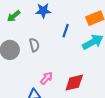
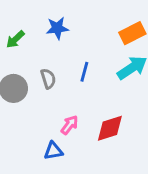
blue line: (66, 31) -> (84, 72), moved

